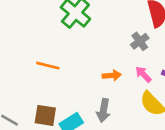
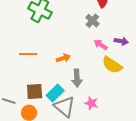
orange arrow: (112, 75) -> (63, 58), moved

